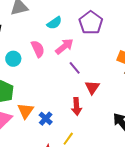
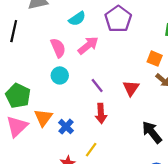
cyan circle: (13, 59) -> (60, 75), moved
purple line: (75, 68) -> (97, 85), moved
red triangle: (92, 87) -> (131, 88), moved

